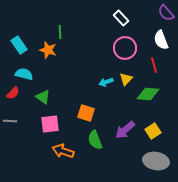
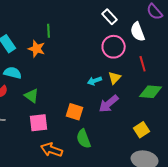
white semicircle: (161, 40) -> (138, 32), moved
green diamond: (148, 94) -> (151, 92), moved
purple arrow: (125, 130) -> (109, 104), moved

